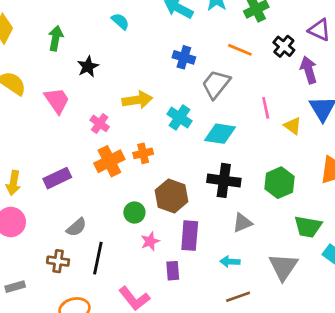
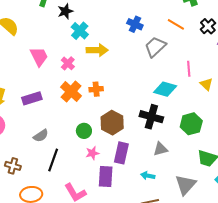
black star: (88, 67) -> (65, 11), moved
pink trapezoid: (57, 100) -> (39, 57), moved
cyan cross: (179, 117) -> (80, 31), moved
cyan diamond: (220, 134) -> (165, 89), moved
orange cross: (109, 161) -> (71, 91), turned -30
brown cross: (58, 261) -> (13, 166), moved
purple rectangle: (173, 271) -> (106, 176), size x1.5

